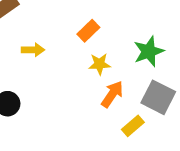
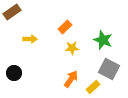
green star: (149, 51) -> (103, 40), turned -30
orange arrow: (112, 94) -> (71, 79), moved

